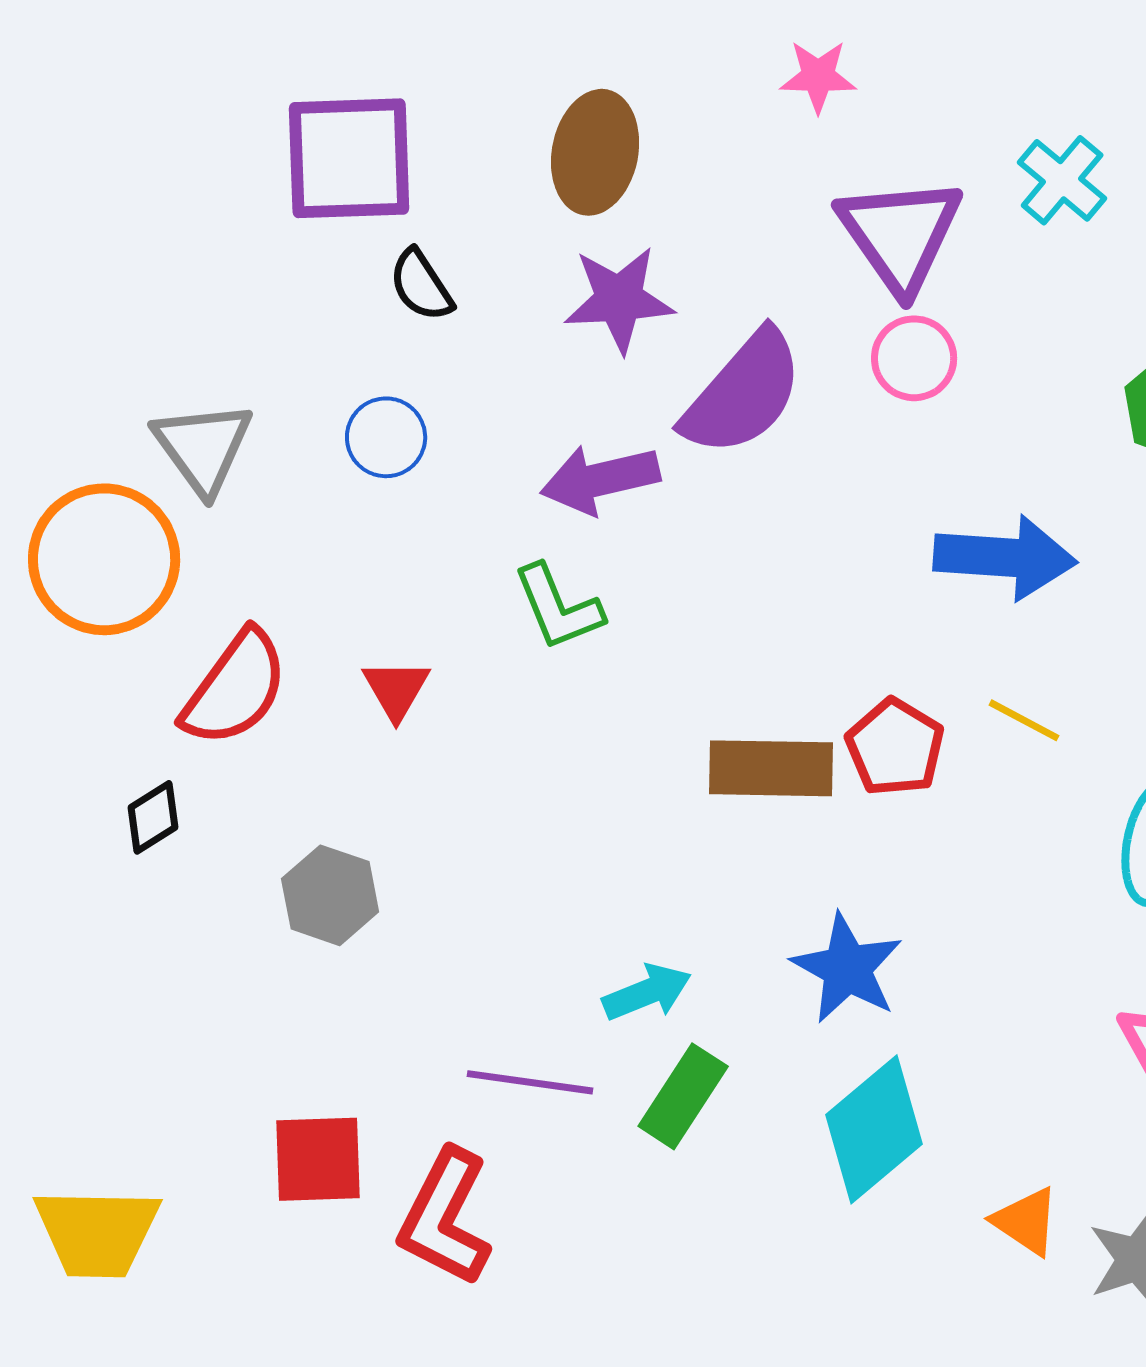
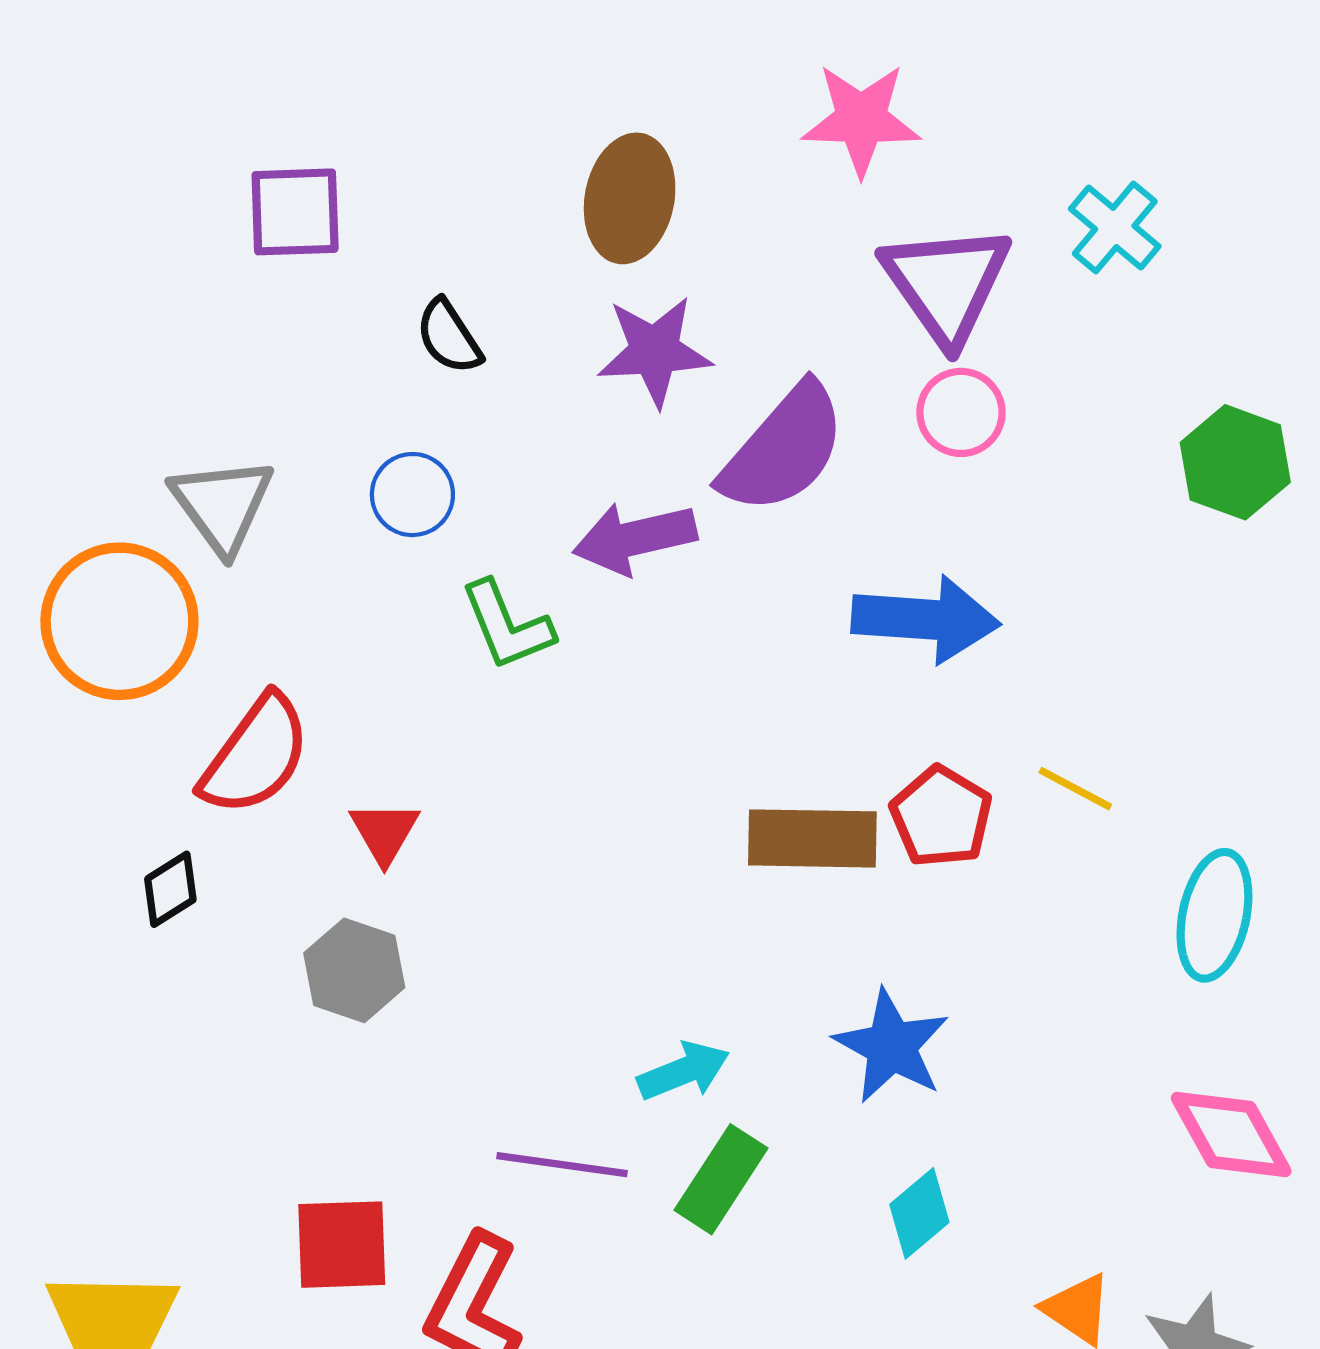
pink star: (818, 76) -> (861, 119), size x1.5
purple square: (349, 158) -> (295, 212), moved, size x0.7
blue arrow: (1005, 557) -> (926, 619), moved
green L-shape: (558, 607) -> (507, 625), moved
red triangle: (396, 689) -> (384, 832), moved
cyan diamond: (874, 1129) -> (919, 1213), size x0.6

